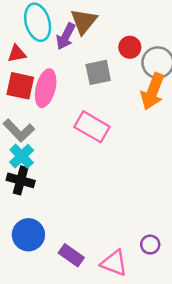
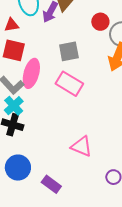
gray square: (98, 72) -> (69, 51), moved
pink ellipse: (46, 88) -> (31, 73), moved
pink triangle: (114, 263) -> (82, 146), moved

